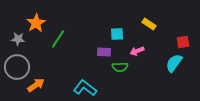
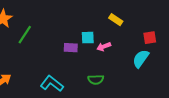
cyan square: (117, 34) -> (88, 38), moved
green semicircle: (120, 67) -> (96, 80), moved

